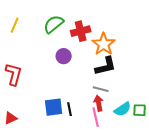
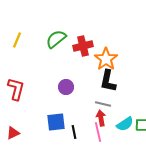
purple circle: (64, 56) -> (66, 87), moved
black L-shape: (106, 66) -> (108, 81), turned 115
black line: (70, 109) -> (74, 132), moved

